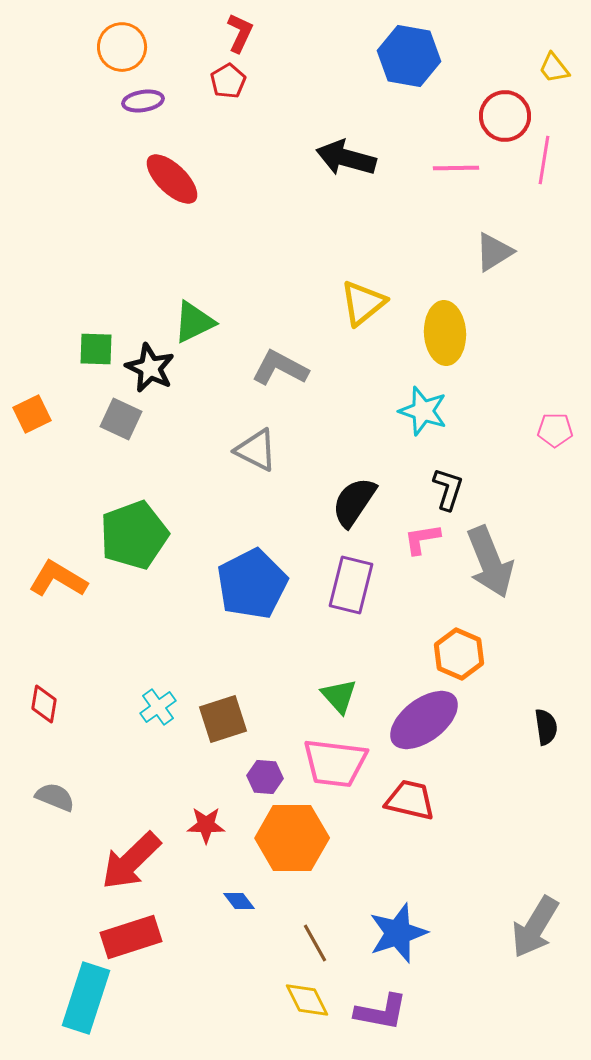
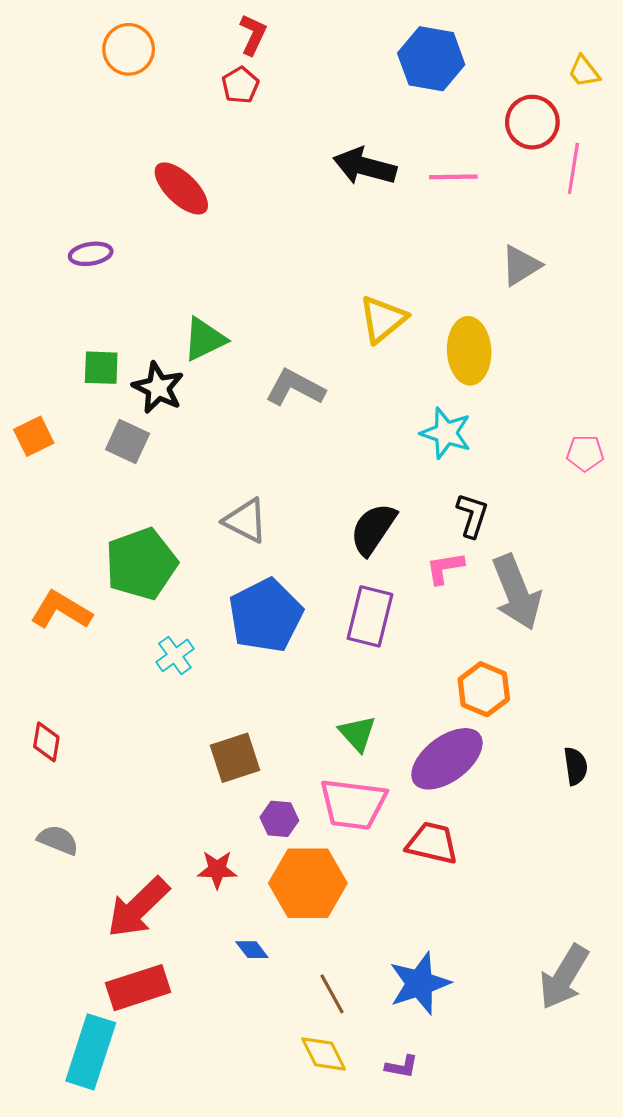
purple ellipse: (143, 101) -> (91, 254), moved
pink line: (456, 168) -> (453, 177), moved
gray triangle: (256, 450) -> (246, 521), moved
cyan cross: (158, 707) -> (175, 655), moved
purple L-shape: (381, 1012) -> (402, 1067), size x0.6

